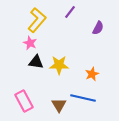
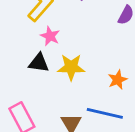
pink star: (30, 43) -> (50, 36), moved

